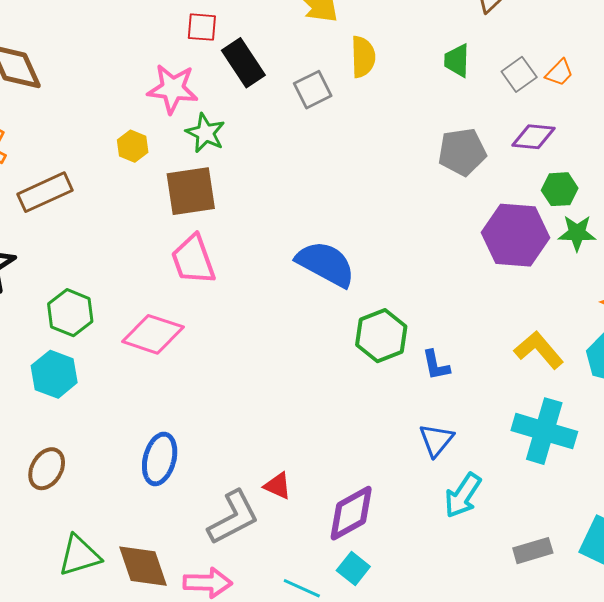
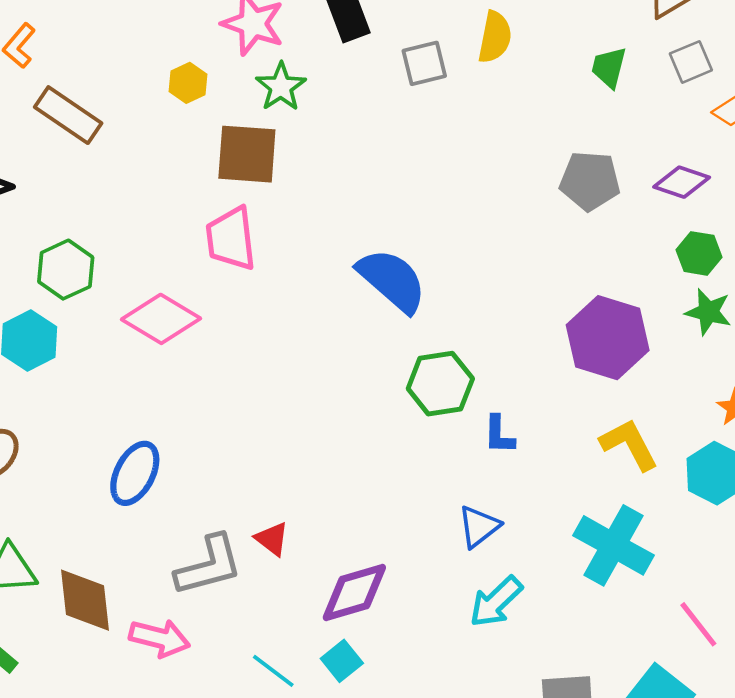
gray square: (519, 74) -> (691, 62), moved
brown rectangle: (45, 192) -> (68, 115), turned 46
purple hexagon: (516, 235) -> (608, 338), moved

